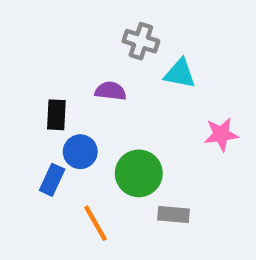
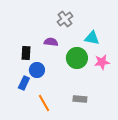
gray cross: (141, 41) -> (65, 19), turned 35
cyan triangle: (180, 74) -> (92, 38), moved
green circle: (139, 173) -> (77, 58), moved

